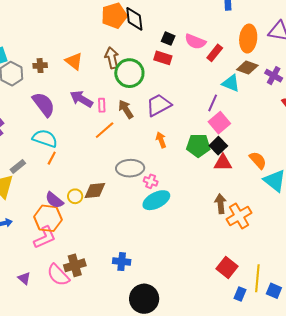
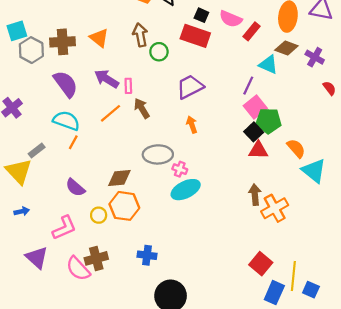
red rectangle: (163, 58) -> (195, 36), size x1.5
brown cross: (40, 66) -> (63, 42), size x1.6
green circle: (129, 73) -> (159, 52), size x0.6
brown arrow: (126, 109) -> (142, 108), moved
orange line: (105, 130) -> (110, 113), moved
green pentagon: (198, 145) -> (269, 121), moved
yellow circle: (75, 196) -> (99, 215), moved
orange hexagon: (48, 218) -> (124, 206), moved
purple triangle: (24, 278) -> (37, 258), moved, size x1.6
blue rectangle: (240, 294) -> (274, 293), size x1.5

